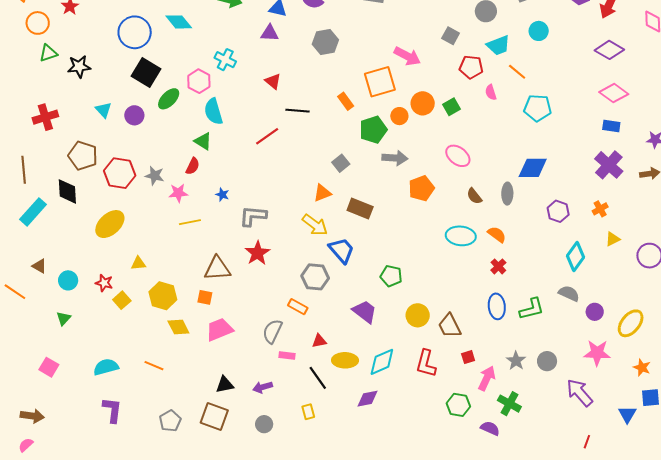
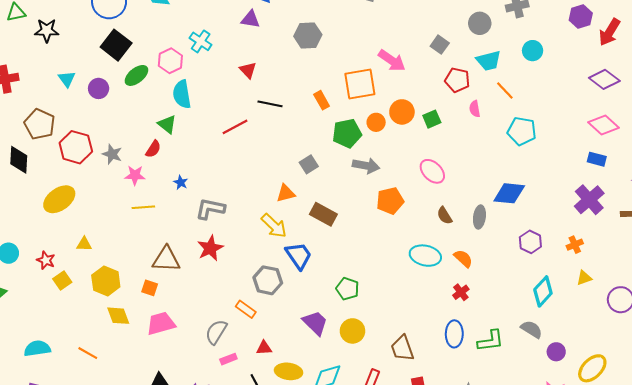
yellow circle: (418, 315) -> (352, 331), moved
pink rectangle: (287, 355) -> (228, 359), turned -35

